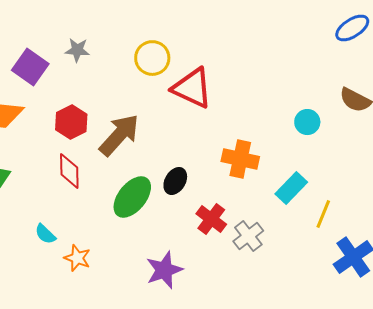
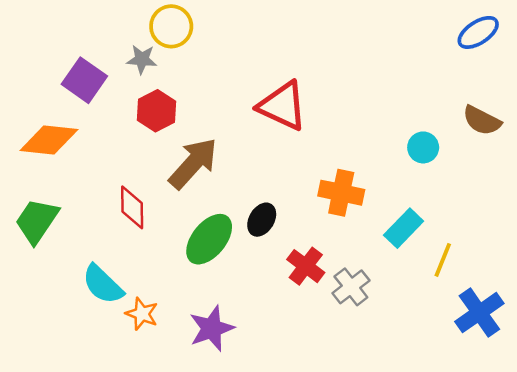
yellow circle: (152, 58) -> (171, 26), moved
red hexagon: (71, 122) -> (157, 111), moved
cyan semicircle: (45, 234) -> (103, 284), size x1.6
purple star: (164, 270) -> (212, 328), moved

